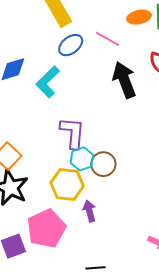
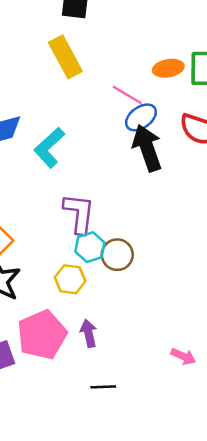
blue ellipse: (71, 45) -> (141, 117), moved
yellow hexagon: (67, 184) -> (70, 279), size x0.7
purple arrow: (89, 211) -> (89, 333), moved

